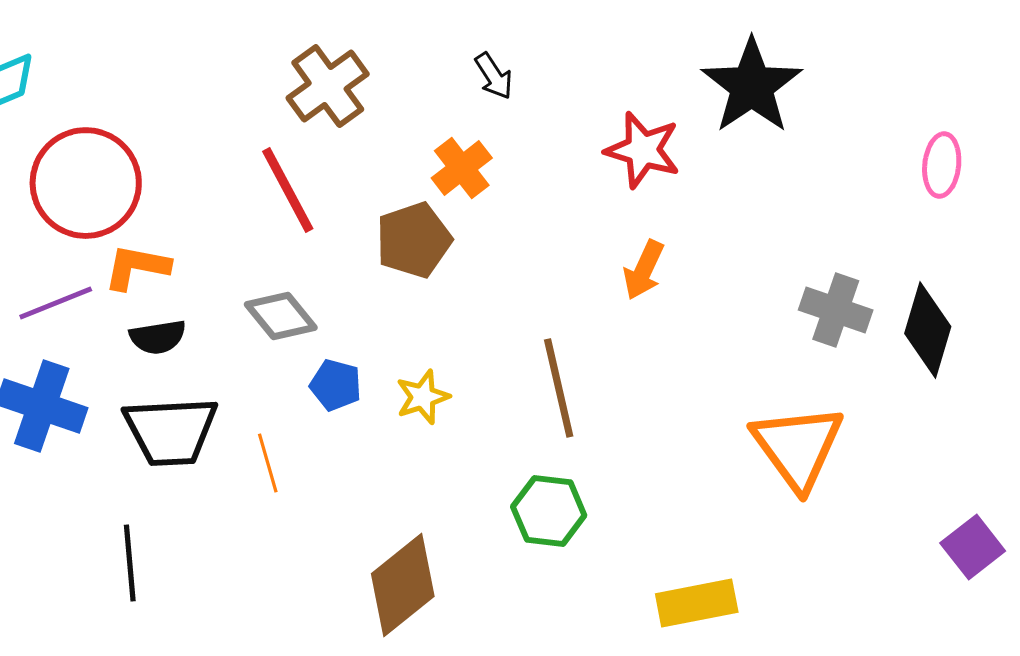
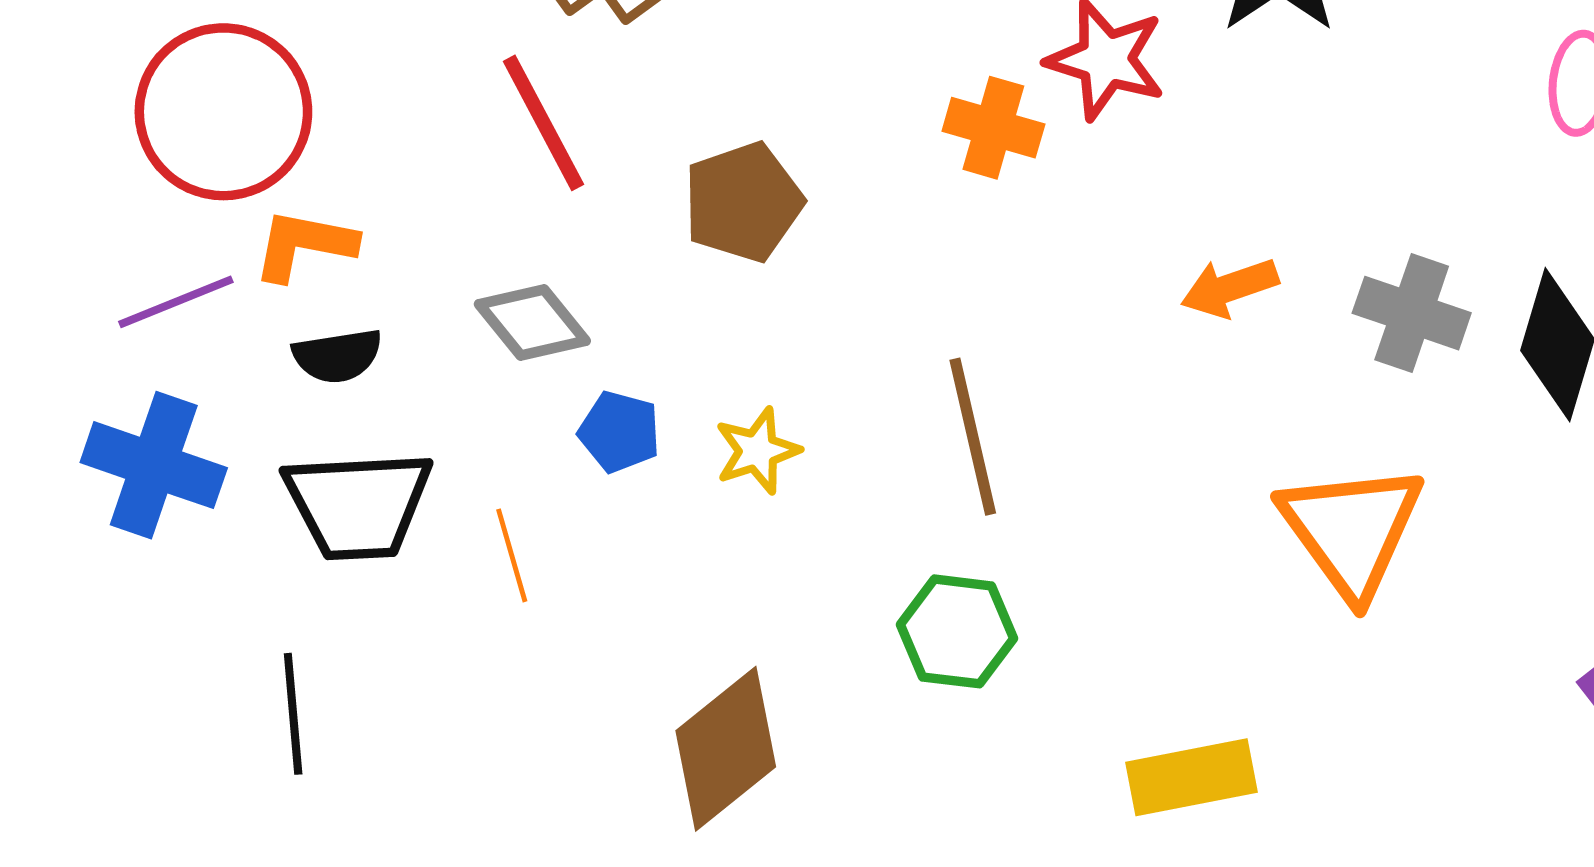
orange cross: (462, 168) -> (993, 128), moved, turned -36
orange arrow: (644, 270) -> (1229, 288), moved, turned 46

